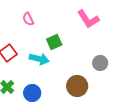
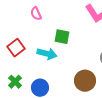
green square: (54, 42) -> (62, 37), turned 35

